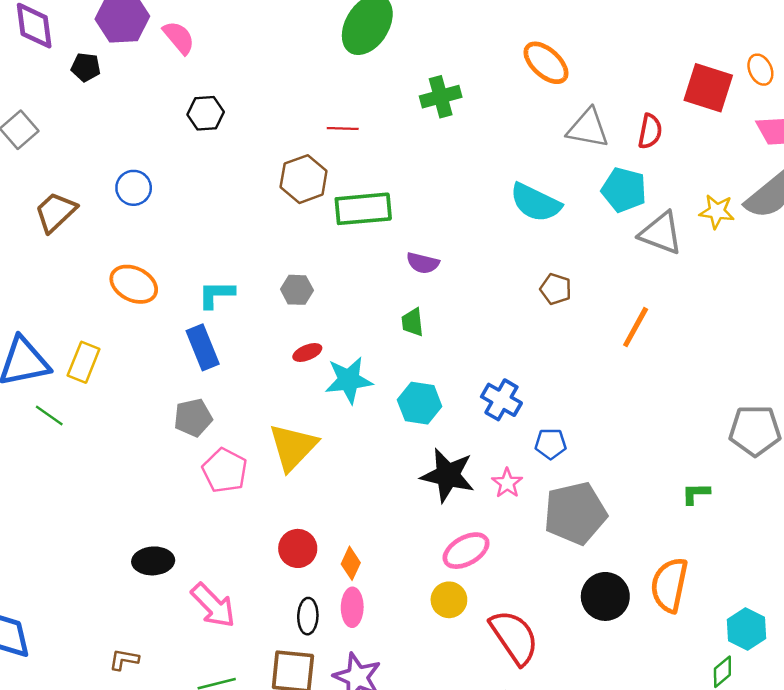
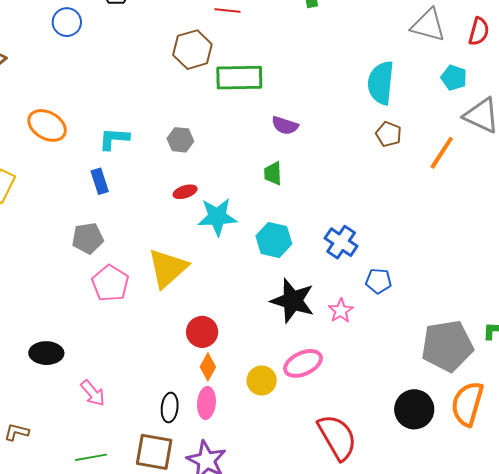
blue circle: (134, 188) -> (67, 22), moved
cyan pentagon: (624, 190) -> (454, 78), size x0.7
cyan semicircle: (536, 203) -> (381, 83), turned 66
brown pentagon: (556, 289) -> (389, 134), moved
orange line: (636, 327) -> (442, 153), moved
blue rectangle: (203, 347) -> (100, 181), size x0.7
gray pentagon: (575, 513) -> (447, 346), moved
red circle: (298, 548) -> (202, 332), moved
yellow circle: (449, 600) -> (262, 381), moved
pink arrow: (213, 605) -> (93, 393), size x0.7

